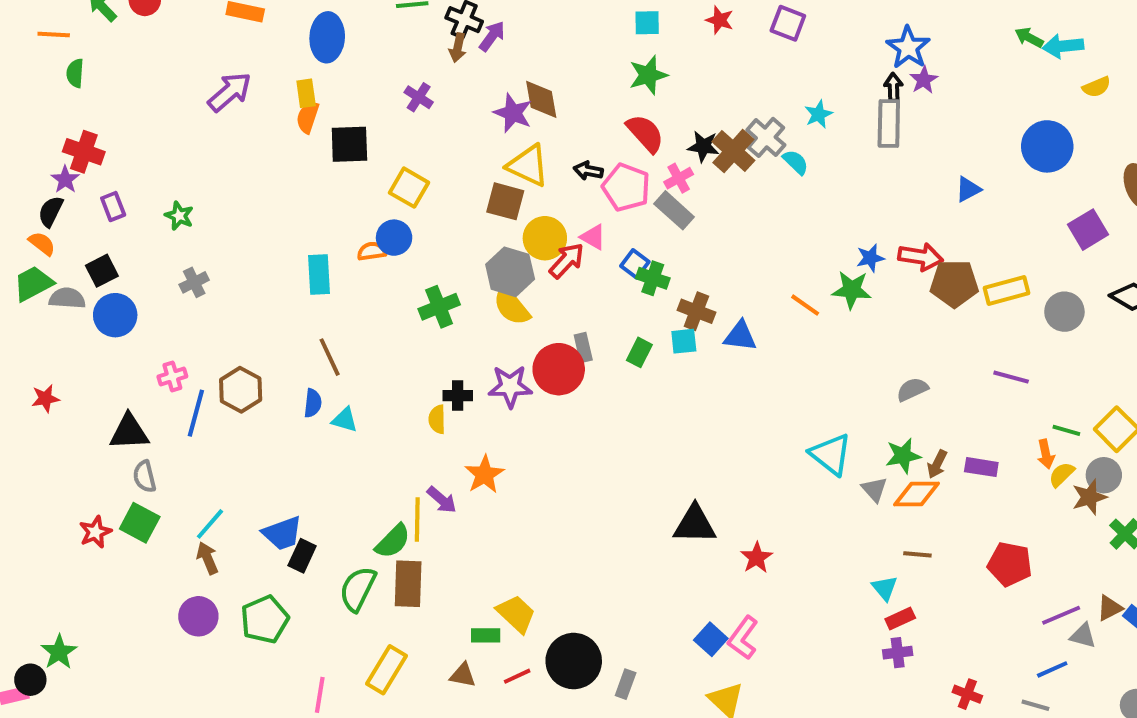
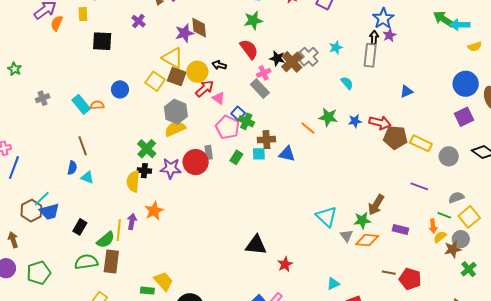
green arrow: (1029, 37) -> (443, 19), size x1.5
purple star: (513, 113) -> (184, 33), turned 30
orange semicircle: (308, 117) -> (57, 23), moved
blue circle: (1047, 146) -> (466, 84), moved
cyan semicircle: (796, 162) -> (347, 83), moved
yellow triangle: (528, 166) -> (173, 58), moved
pink pentagon: (626, 187) -> (228, 127), moved
yellow square: (409, 188) -> (155, 81), moved
yellow circle: (545, 238) -> (197, 72), moved
orange semicircle: (372, 251) -> (97, 105), moved
red arrow: (567, 261) -> (205, 89), moved
cyan rectangle: (319, 274) -> (81, 104), turned -42
gray cross: (194, 282) -> (43, 98), moved
green star: (852, 290) -> (328, 117), moved
yellow rectangle: (1007, 291) -> (421, 143), turned 35
orange line: (805, 305) -> (308, 128), moved
yellow semicircle: (512, 306) -> (175, 129), turned 100
green cross: (439, 307) -> (147, 149), moved, turned -30
brown cross: (696, 311) -> (266, 140), turned -30
gray semicircle: (912, 389) -> (456, 197), moved
brown hexagon: (241, 390) -> (31, 211), moved
yellow semicircle: (437, 419) -> (133, 181), size x1.5
brown arrow: (937, 464) -> (376, 205), moved, size x1.5
purple arrow: (442, 500) -> (132, 222), turned -126
cyan line: (210, 524) -> (42, 199), moved
blue trapezoid: (282, 533) -> (49, 212), moved
brown line: (917, 554) -> (389, 273), moved
black rectangle: (302, 556) -> (80, 227), moved
cyan triangle: (885, 588) -> (333, 284), moved, turned 40
green semicircle: (358, 589) -> (86, 262), turned 50

